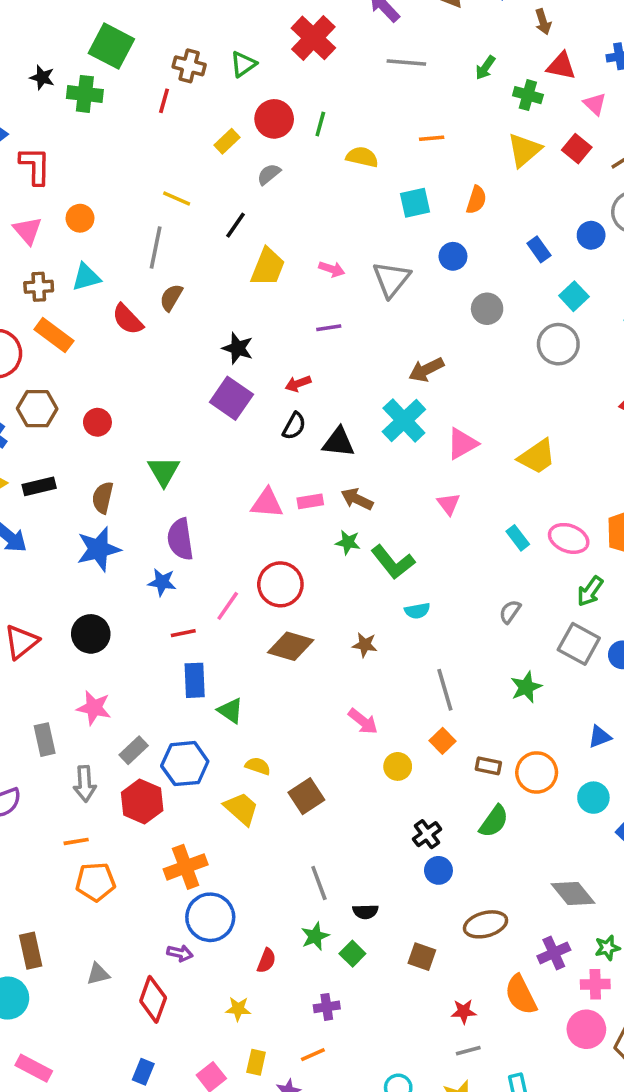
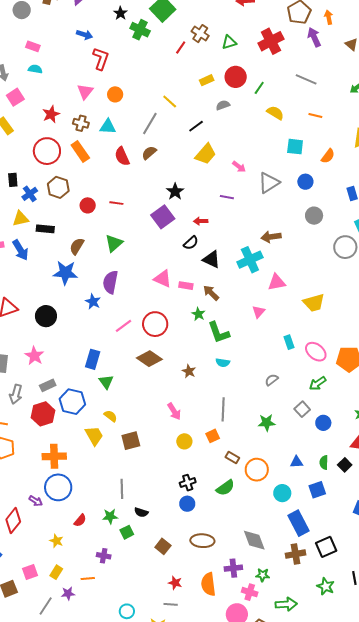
gray line: (406, 63) -> (306, 79), moved
red line: (183, 633) -> (116, 203), moved
gray square: (579, 644) -> (302, 409), size x0.7

